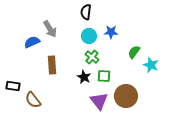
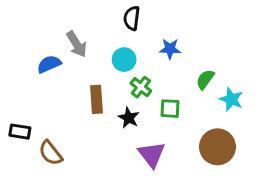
cyan circle: (89, 36) -> (124, 60), moved
brown rectangle: (52, 65) -> (96, 99), moved
green square: (104, 76) -> (170, 109), moved
brown circle: (126, 96) -> (217, 147), moved

